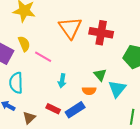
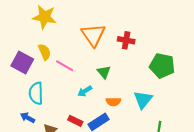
red cross: (101, 33) -> (126, 40), size x0.7
green triangle: (100, 75) -> (104, 72), moved
cyan arrow: (62, 81) -> (85, 91), turned 48

